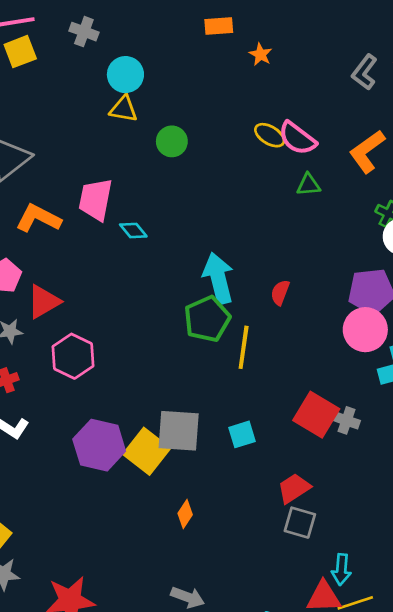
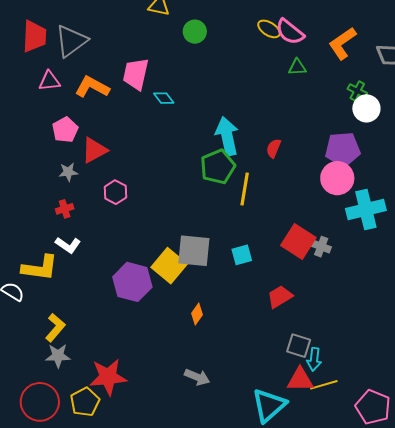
pink hexagon: (73, 356) -> (115, 192), size x0.7
purple hexagon: (99, 445) -> (132, 282), moved
gray square: (300, 523) -> (299, 346), moved

